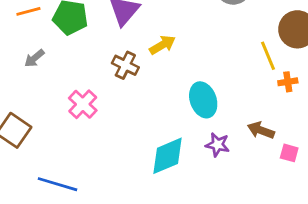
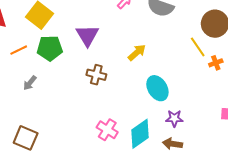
yellow arrow: (162, 45) -> (137, 52), moved
pink cross: (83, 104) -> (107, 130), moved
brown arrow: (261, 130) -> (172, 144), moved

